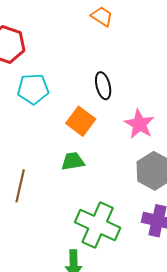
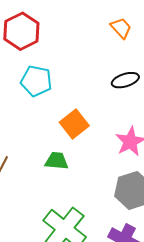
black ellipse: (103, 86) -> (125, 80), moved, turned 72

